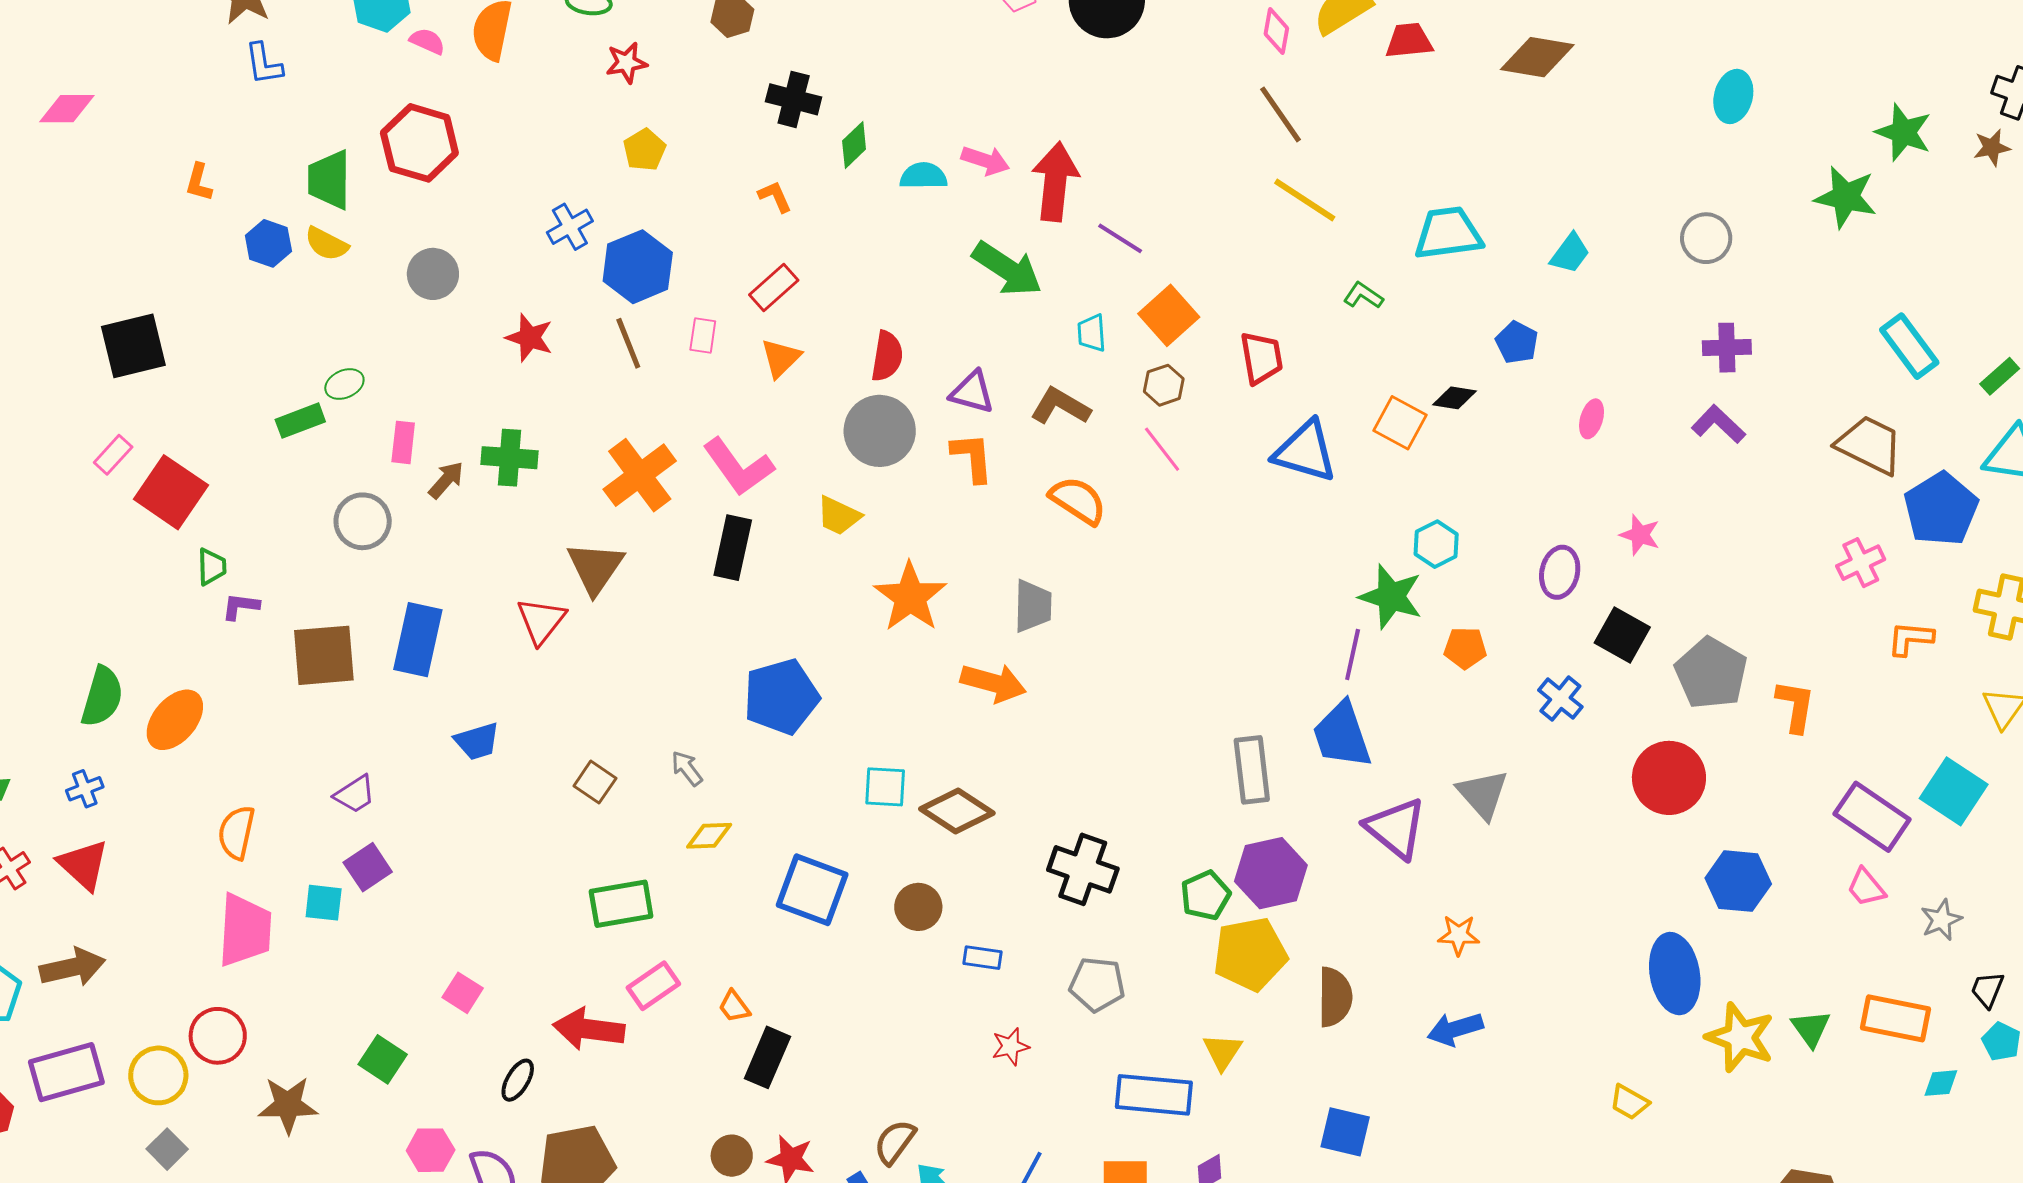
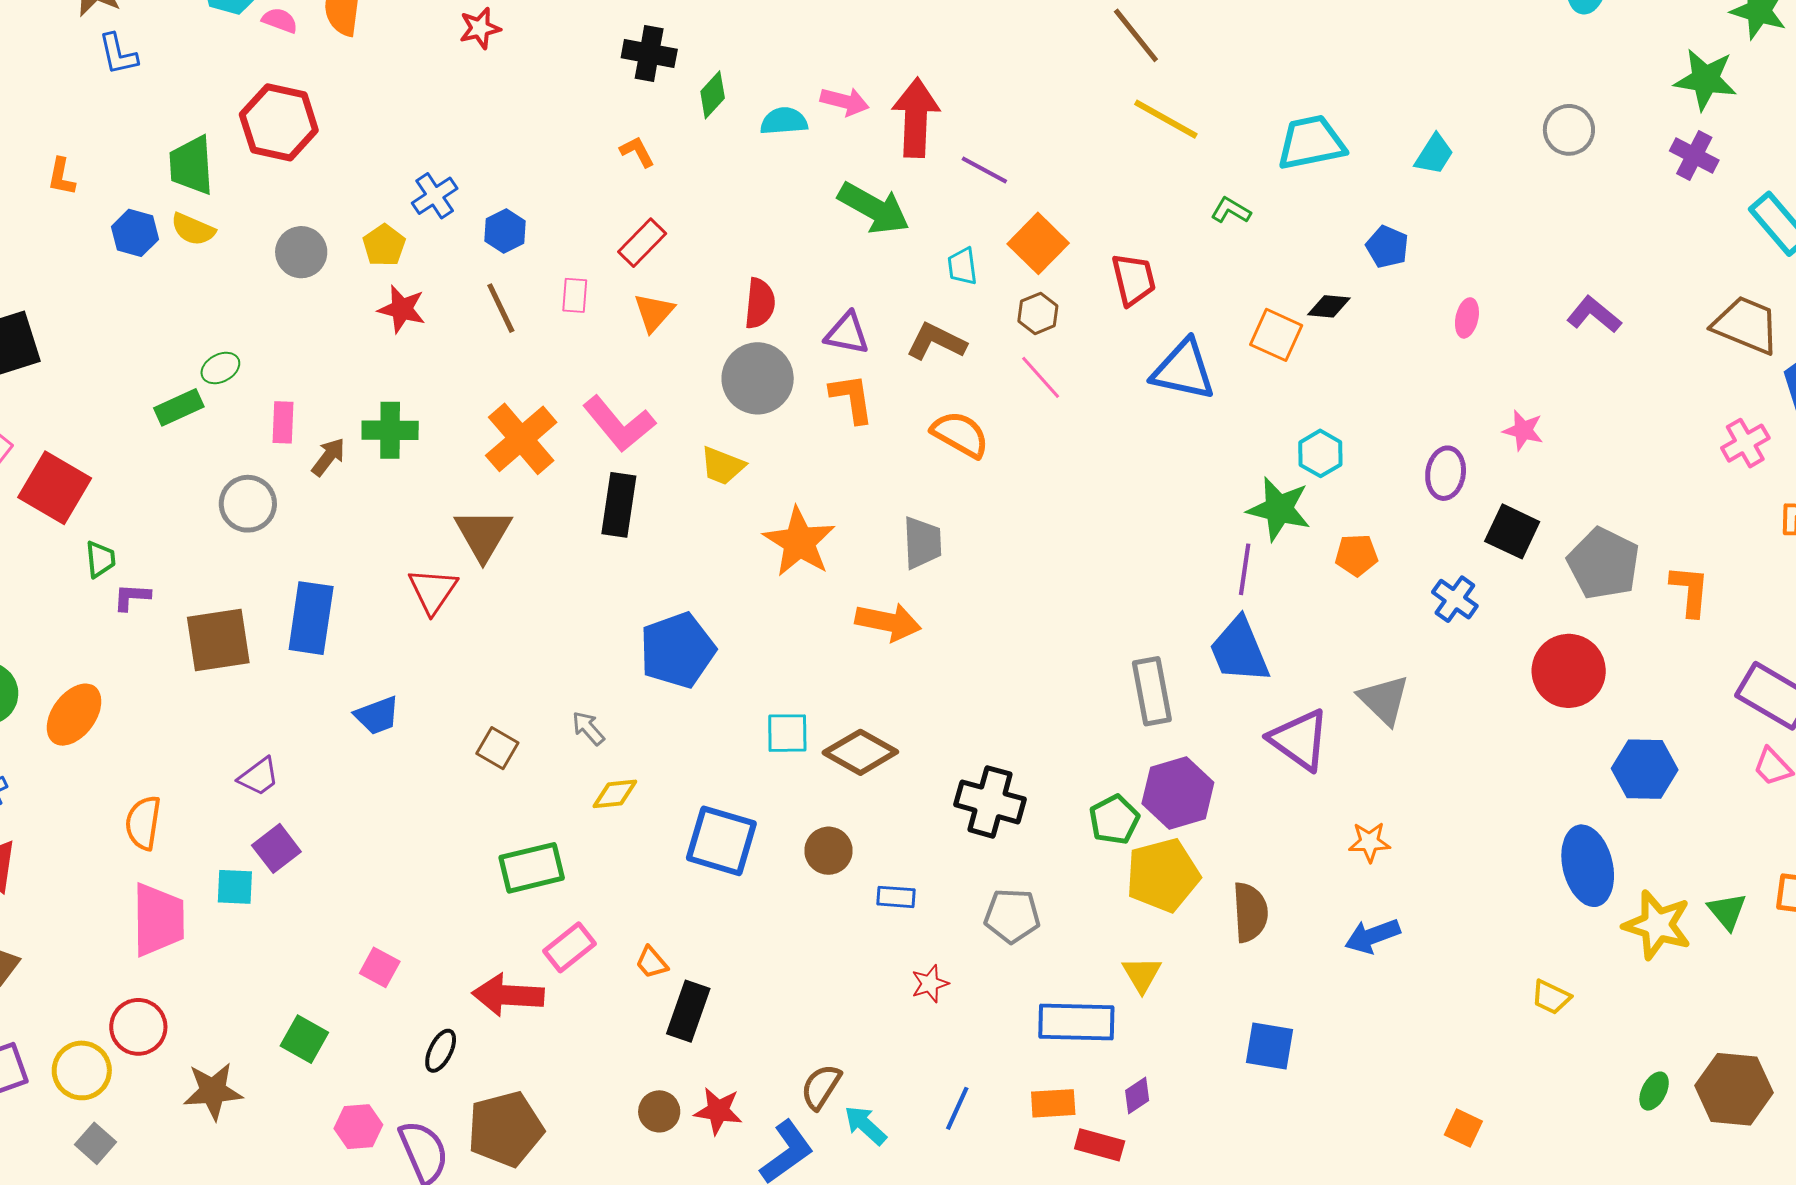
yellow pentagon: (644, 150) -> (384, 245), moved
blue hexagon: (638, 267) -> (505, 231), size x0.6
purple cross: (1727, 348) -> (1694, 156), moved, turned 33

